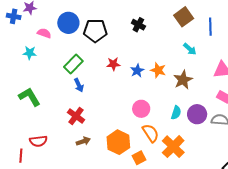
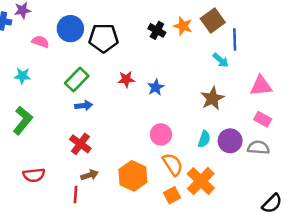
blue line: (210, 27) -> (235, 39), moved
cyan star: (30, 53) -> (22, 76), moved
orange star: (158, 70) -> (183, 26), moved
blue arrow: (79, 85) -> (84, 106), turned -72
green L-shape: (29, 97) -> (23, 120), turned 70
red line: (21, 156) -> (76, 194), moved
orange square: (139, 158) -> (172, 195), moved

